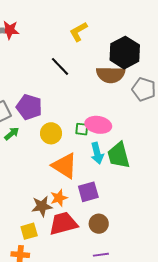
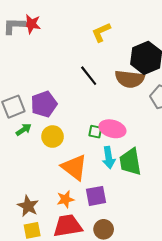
black line: (60, 66) -> (89, 76), moved
purple pentagon: (29, 107) -> (44, 104), turned 30
yellow circle: (51, 133) -> (53, 137), moved
brown star: (42, 206) -> (28, 206), moved, turned 30

